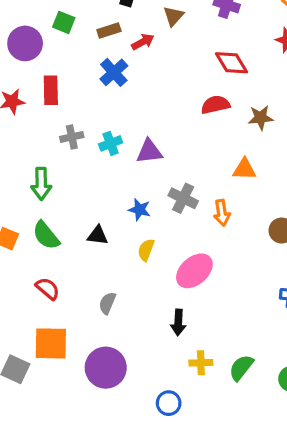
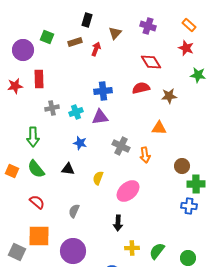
red arrow: (143, 42) -> (96, 49), turned -40
blue cross: (114, 72) -> (103, 91), moved, turned 36
blue star: (140, 210) -> (80, 143), moved

